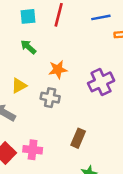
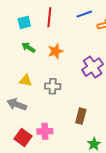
orange star: (58, 69) -> (55, 51), moved
yellow triangle: (19, 86) -> (26, 80), turned 48

